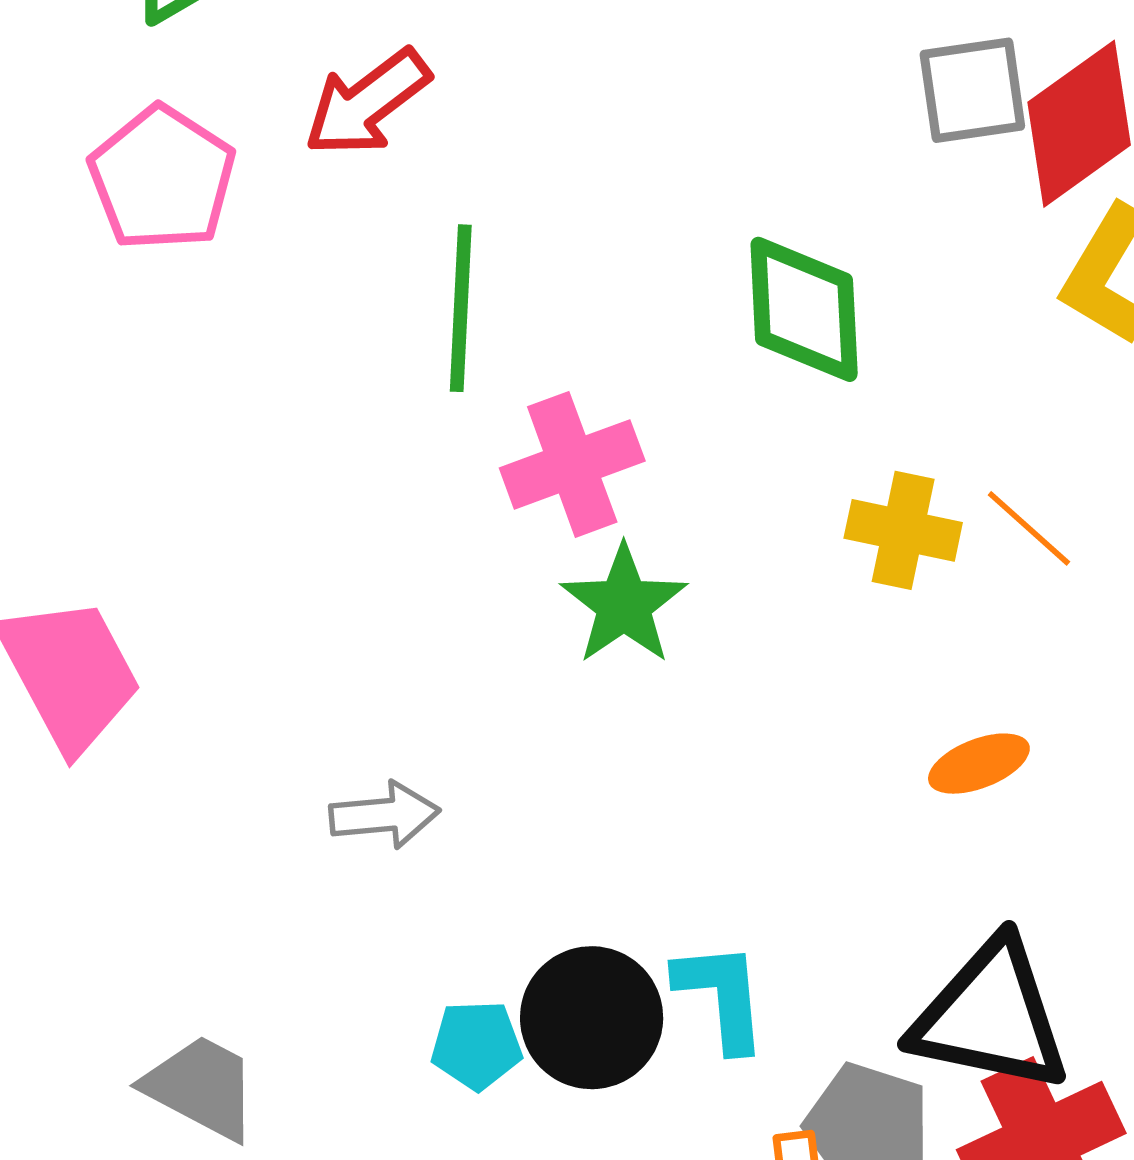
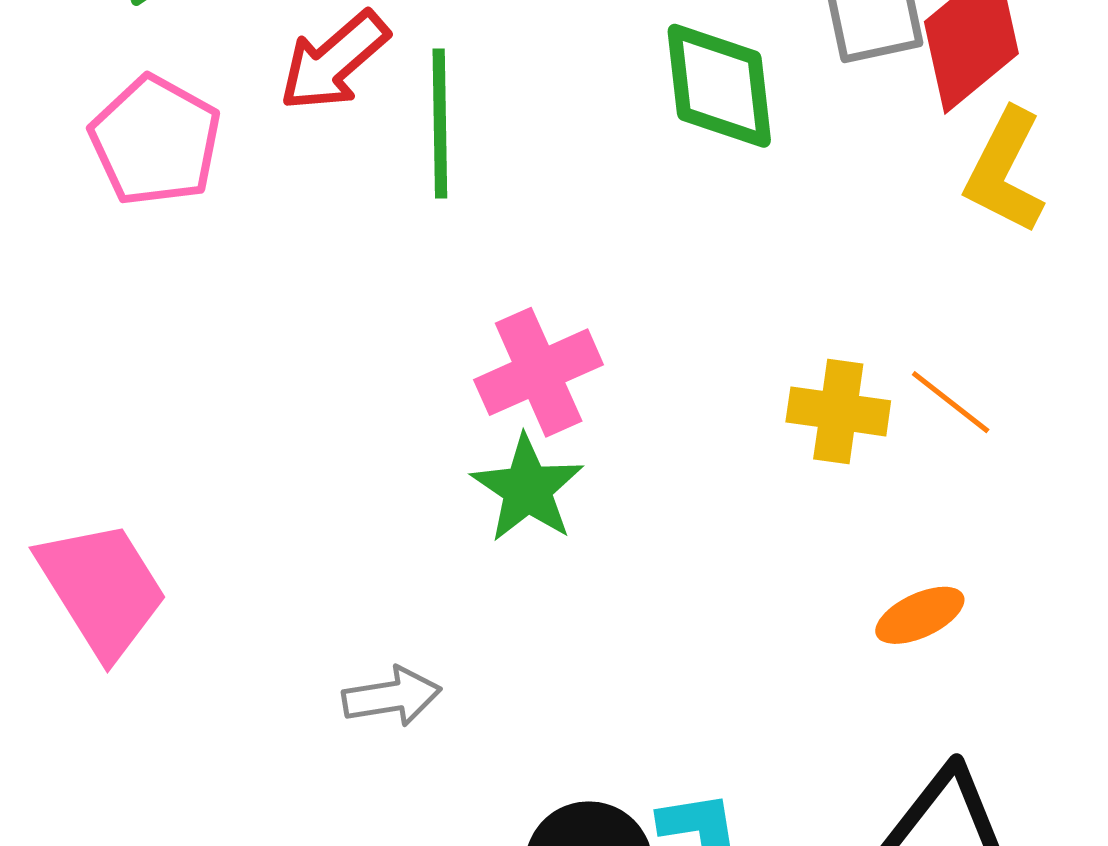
green line: (461, 308) -> (440, 124), moved
green diamond: (804, 309) -> (719, 86), moved
green star: (624, 605) -> (527, 489), moved

